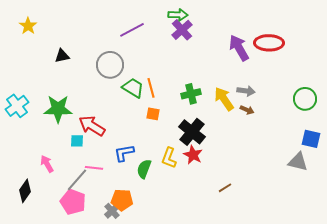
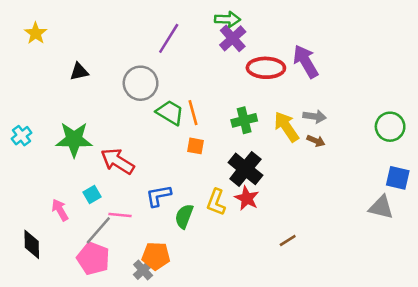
purple line: (132, 30) -> (169, 38), turned -30
red ellipse: (269, 43) -> (266, 68), moved
cyan cross: (17, 106) -> (22, 136), size x0.7
cyan square: (77, 141) -> (92, 195), moved, turned -32
black diamond: (25, 191) -> (32, 244), turned -35

